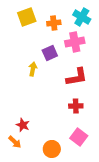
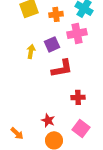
yellow arrow: (33, 69) -> (31, 51), moved
red L-shape: (77, 77) -> (62, 68), moved
red star: (23, 125) -> (48, 120), moved

